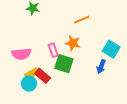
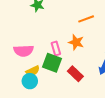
green square: (64, 64) -> (52, 63), moved
red rectangle: (43, 76) -> (75, 74), moved

